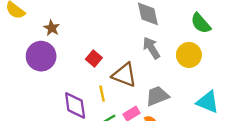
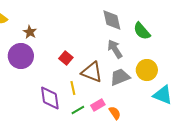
green semicircle: (201, 23) -> (142, 31), moved
yellow circle: (189, 55) -> (147, 70), moved
gray trapezoid: (157, 96) -> (120, 77), moved

